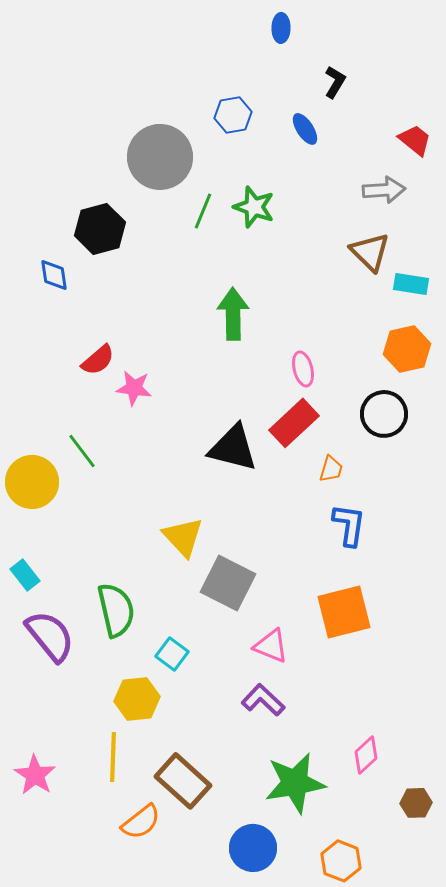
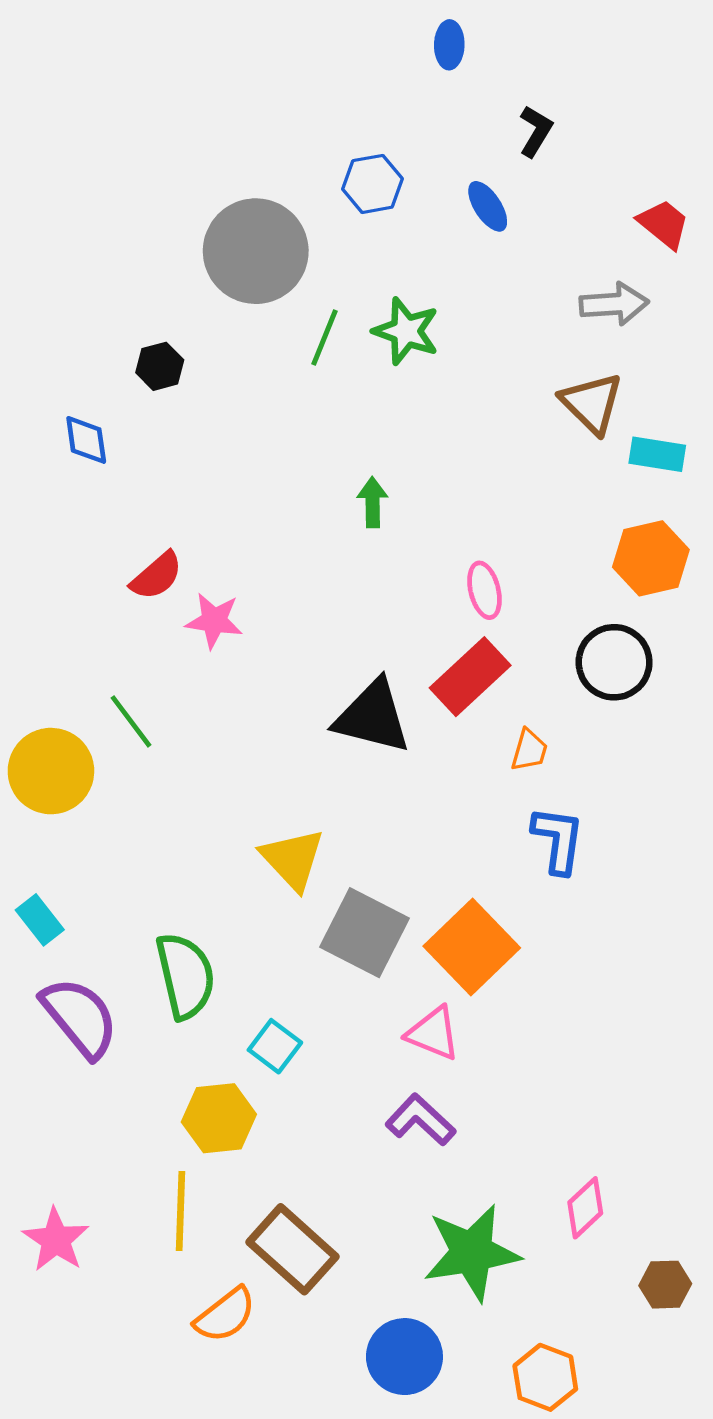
black hexagon: (100, 229) -> (160, 366), size x0.6
green arrow: (233, 314) -> (372, 502), size x0.6
orange square: (344, 612) -> (472, 947), moved, turned -30

